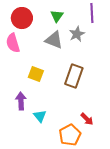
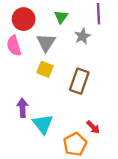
gray triangle: (54, 40) -> (46, 43), moved, turned 42
yellow square: (36, 74) -> (45, 69), moved
cyan triangle: (40, 116) -> (43, 124), size x1.5

